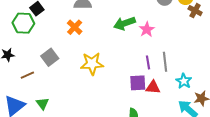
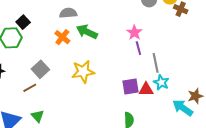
green arrow: (124, 23) -> (87, 32), moved, turned 50
purple line: (148, 62) -> (138, 48), moved
brown line: (27, 75) -> (30, 88), moved
cyan star: (184, 81) -> (161, 82), moved

